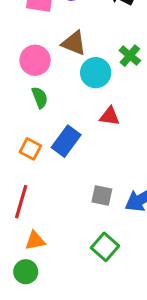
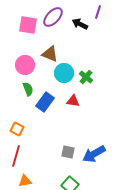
green cross: (130, 56) -> (86, 77), moved
blue rectangle: (66, 141) -> (45, 102), moved
orange square: (30, 149) -> (17, 129), moved

